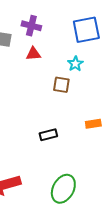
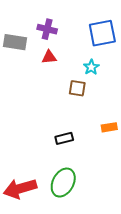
green ellipse: (63, 189) -> (63, 183), moved

